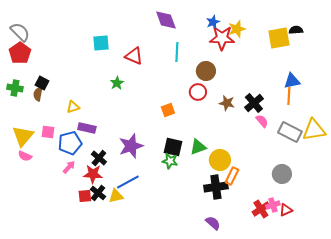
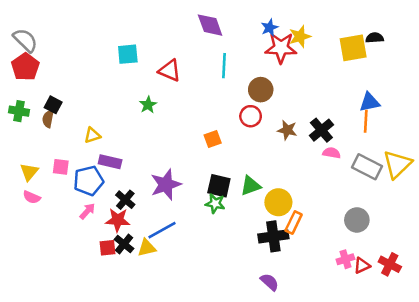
pink semicircle: (262, 121) -> (332, 153), turned -40
yellow triangle: (314, 130) -> (397, 164), turned -35
yellow triangle: (23, 136) -> (29, 172), size x0.7
red cross: (261, 209) -> (390, 264), moved, turned -30

